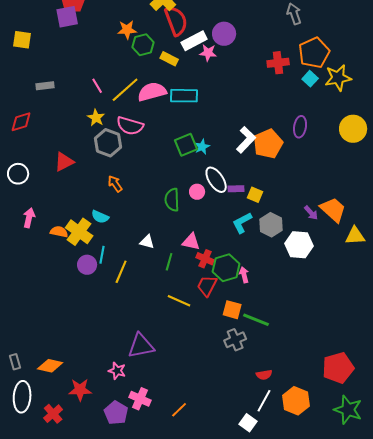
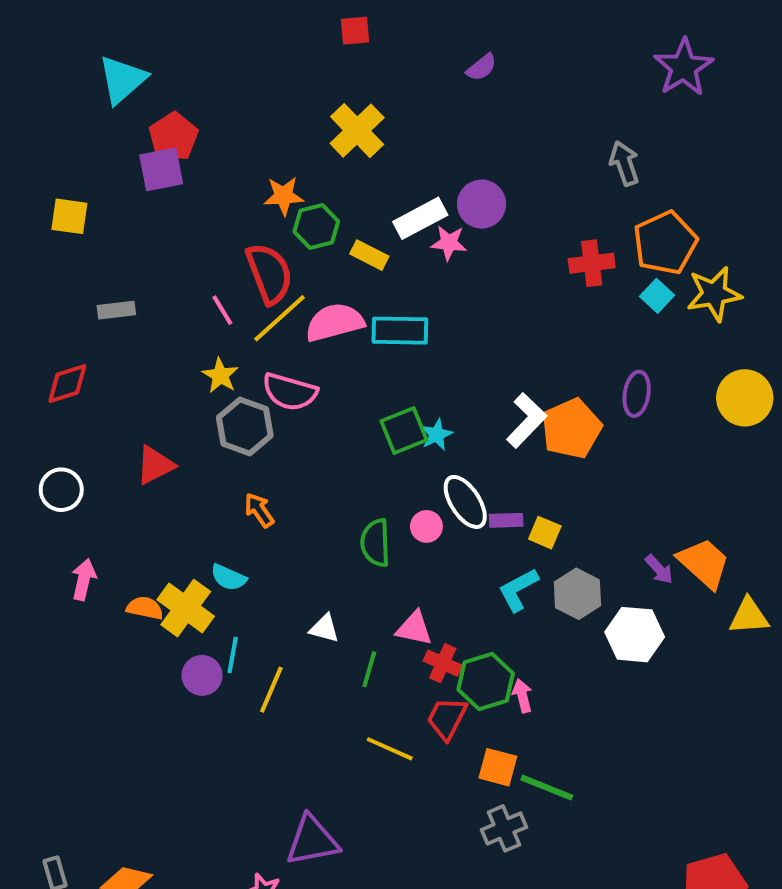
red semicircle: (176, 21) -> (269, 273), moved

